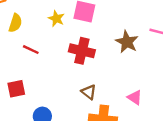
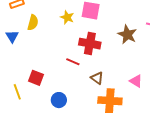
red line: (31, 50) -> (73, 62), moved
red square: (16, 89) -> (36, 78), turned 35

